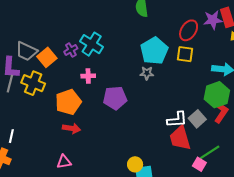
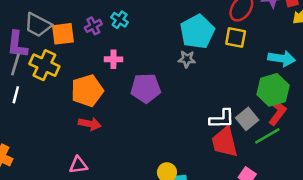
cyan cross: (92, 44) -> (120, 20), size x0.6
orange square: (47, 57) -> (63, 34), turned 30
white line: (11, 136) -> (16, 95), moved
green line: (210, 152) -> (267, 136), moved

